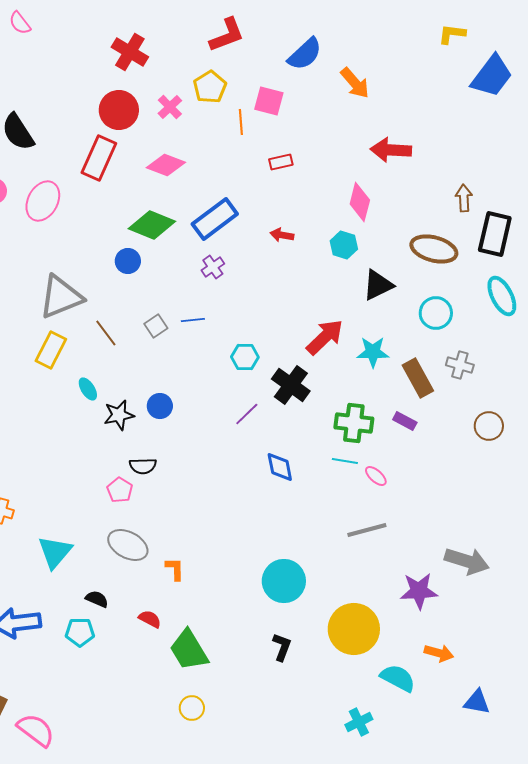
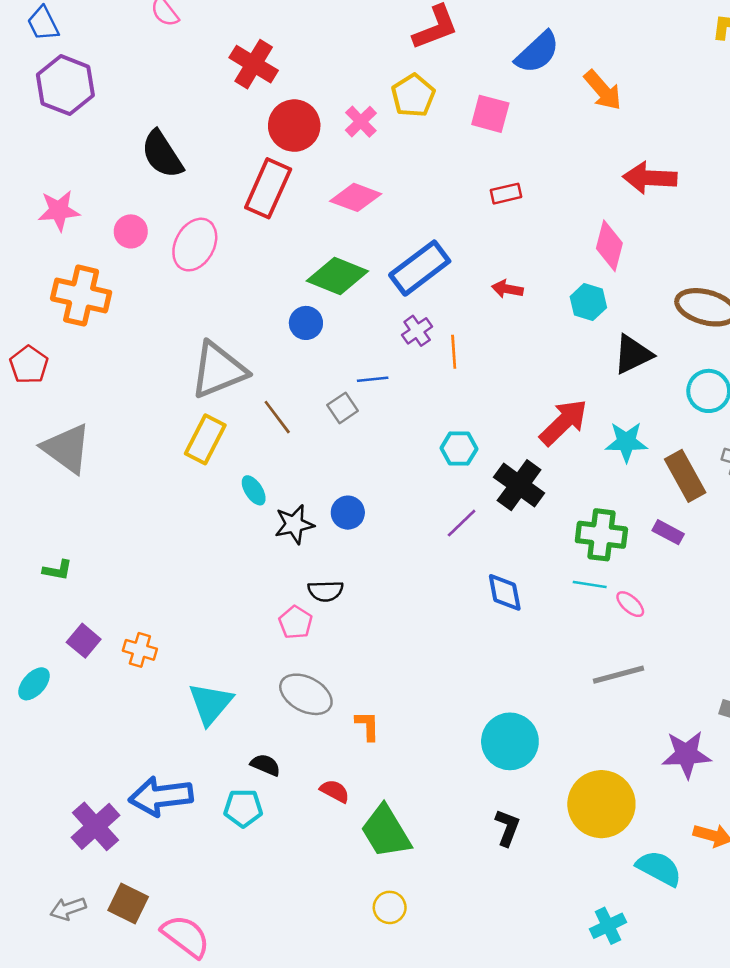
red cross: (130, 52) -> (254, 64), moved
orange line: (241, 122) -> (454, 352), moved
blue line: (193, 320) -> (373, 379), moved

